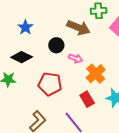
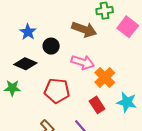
black circle: (56, 45) -> (51, 46), moved
pink arrow: (76, 58) -> (83, 62), size x1.5

